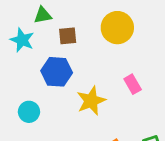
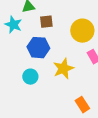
yellow circle: (117, 28) -> (82, 31), moved
cyan circle: (29, 112) -> (30, 77), moved

